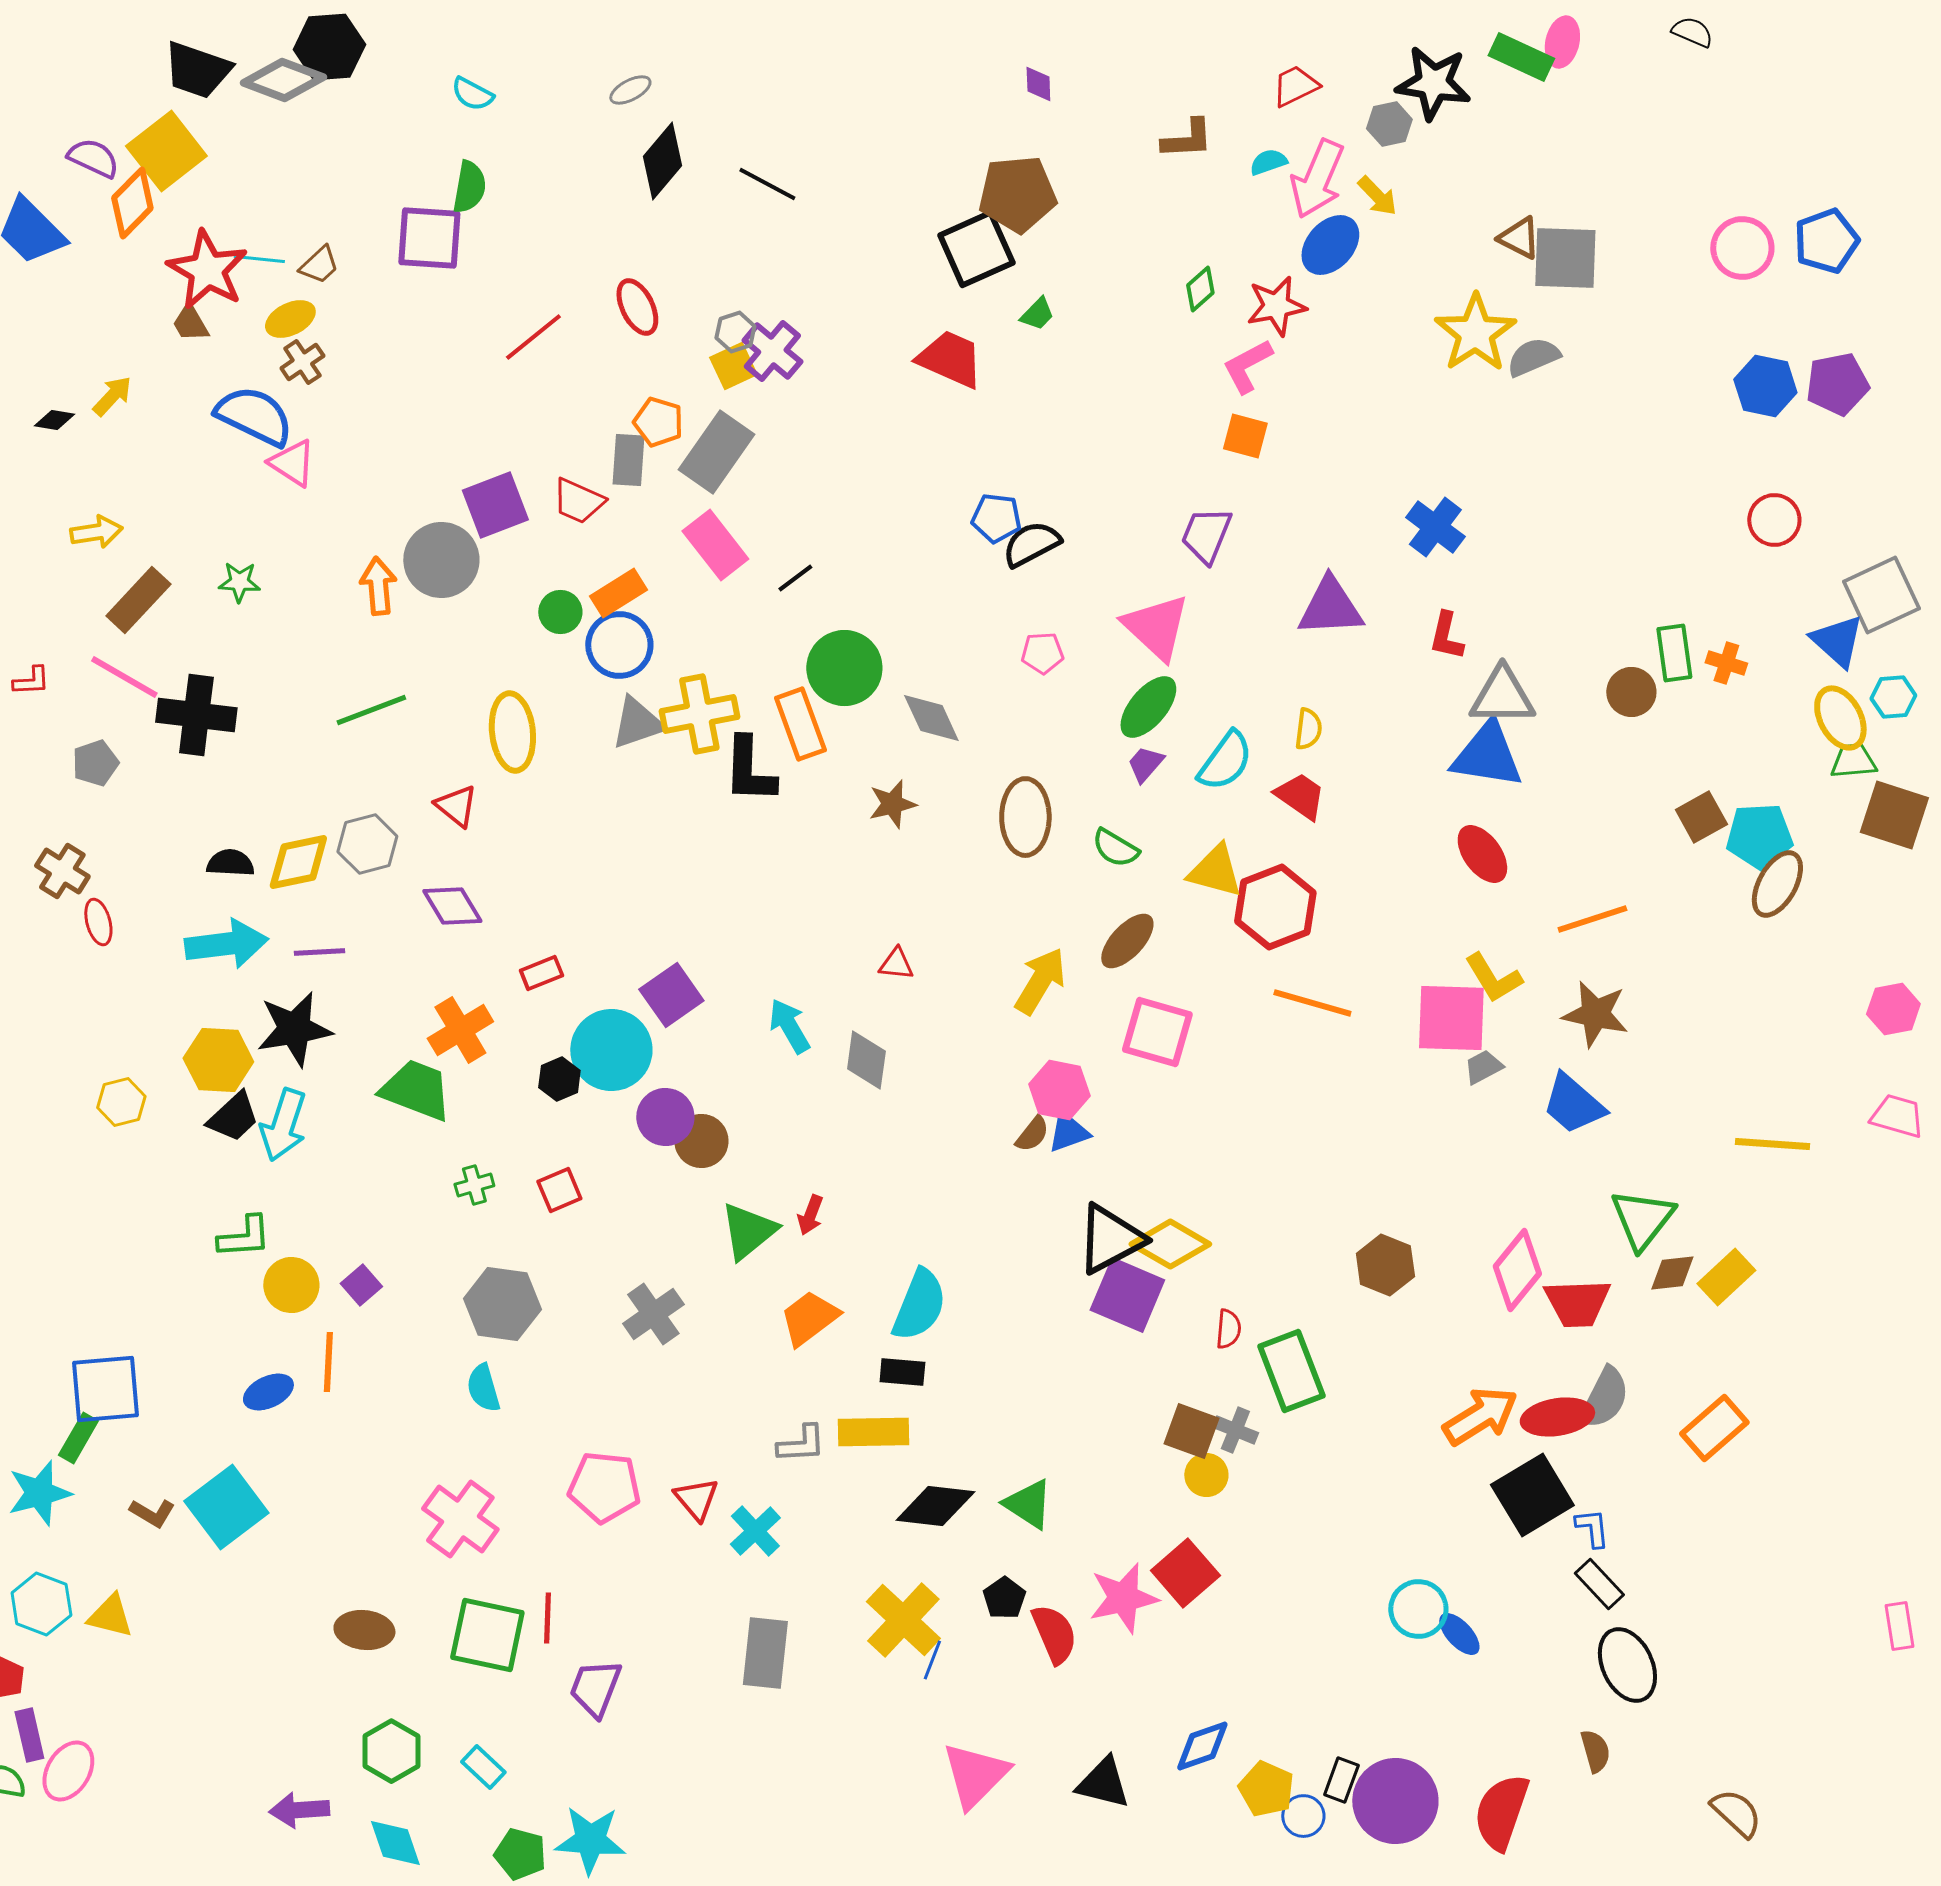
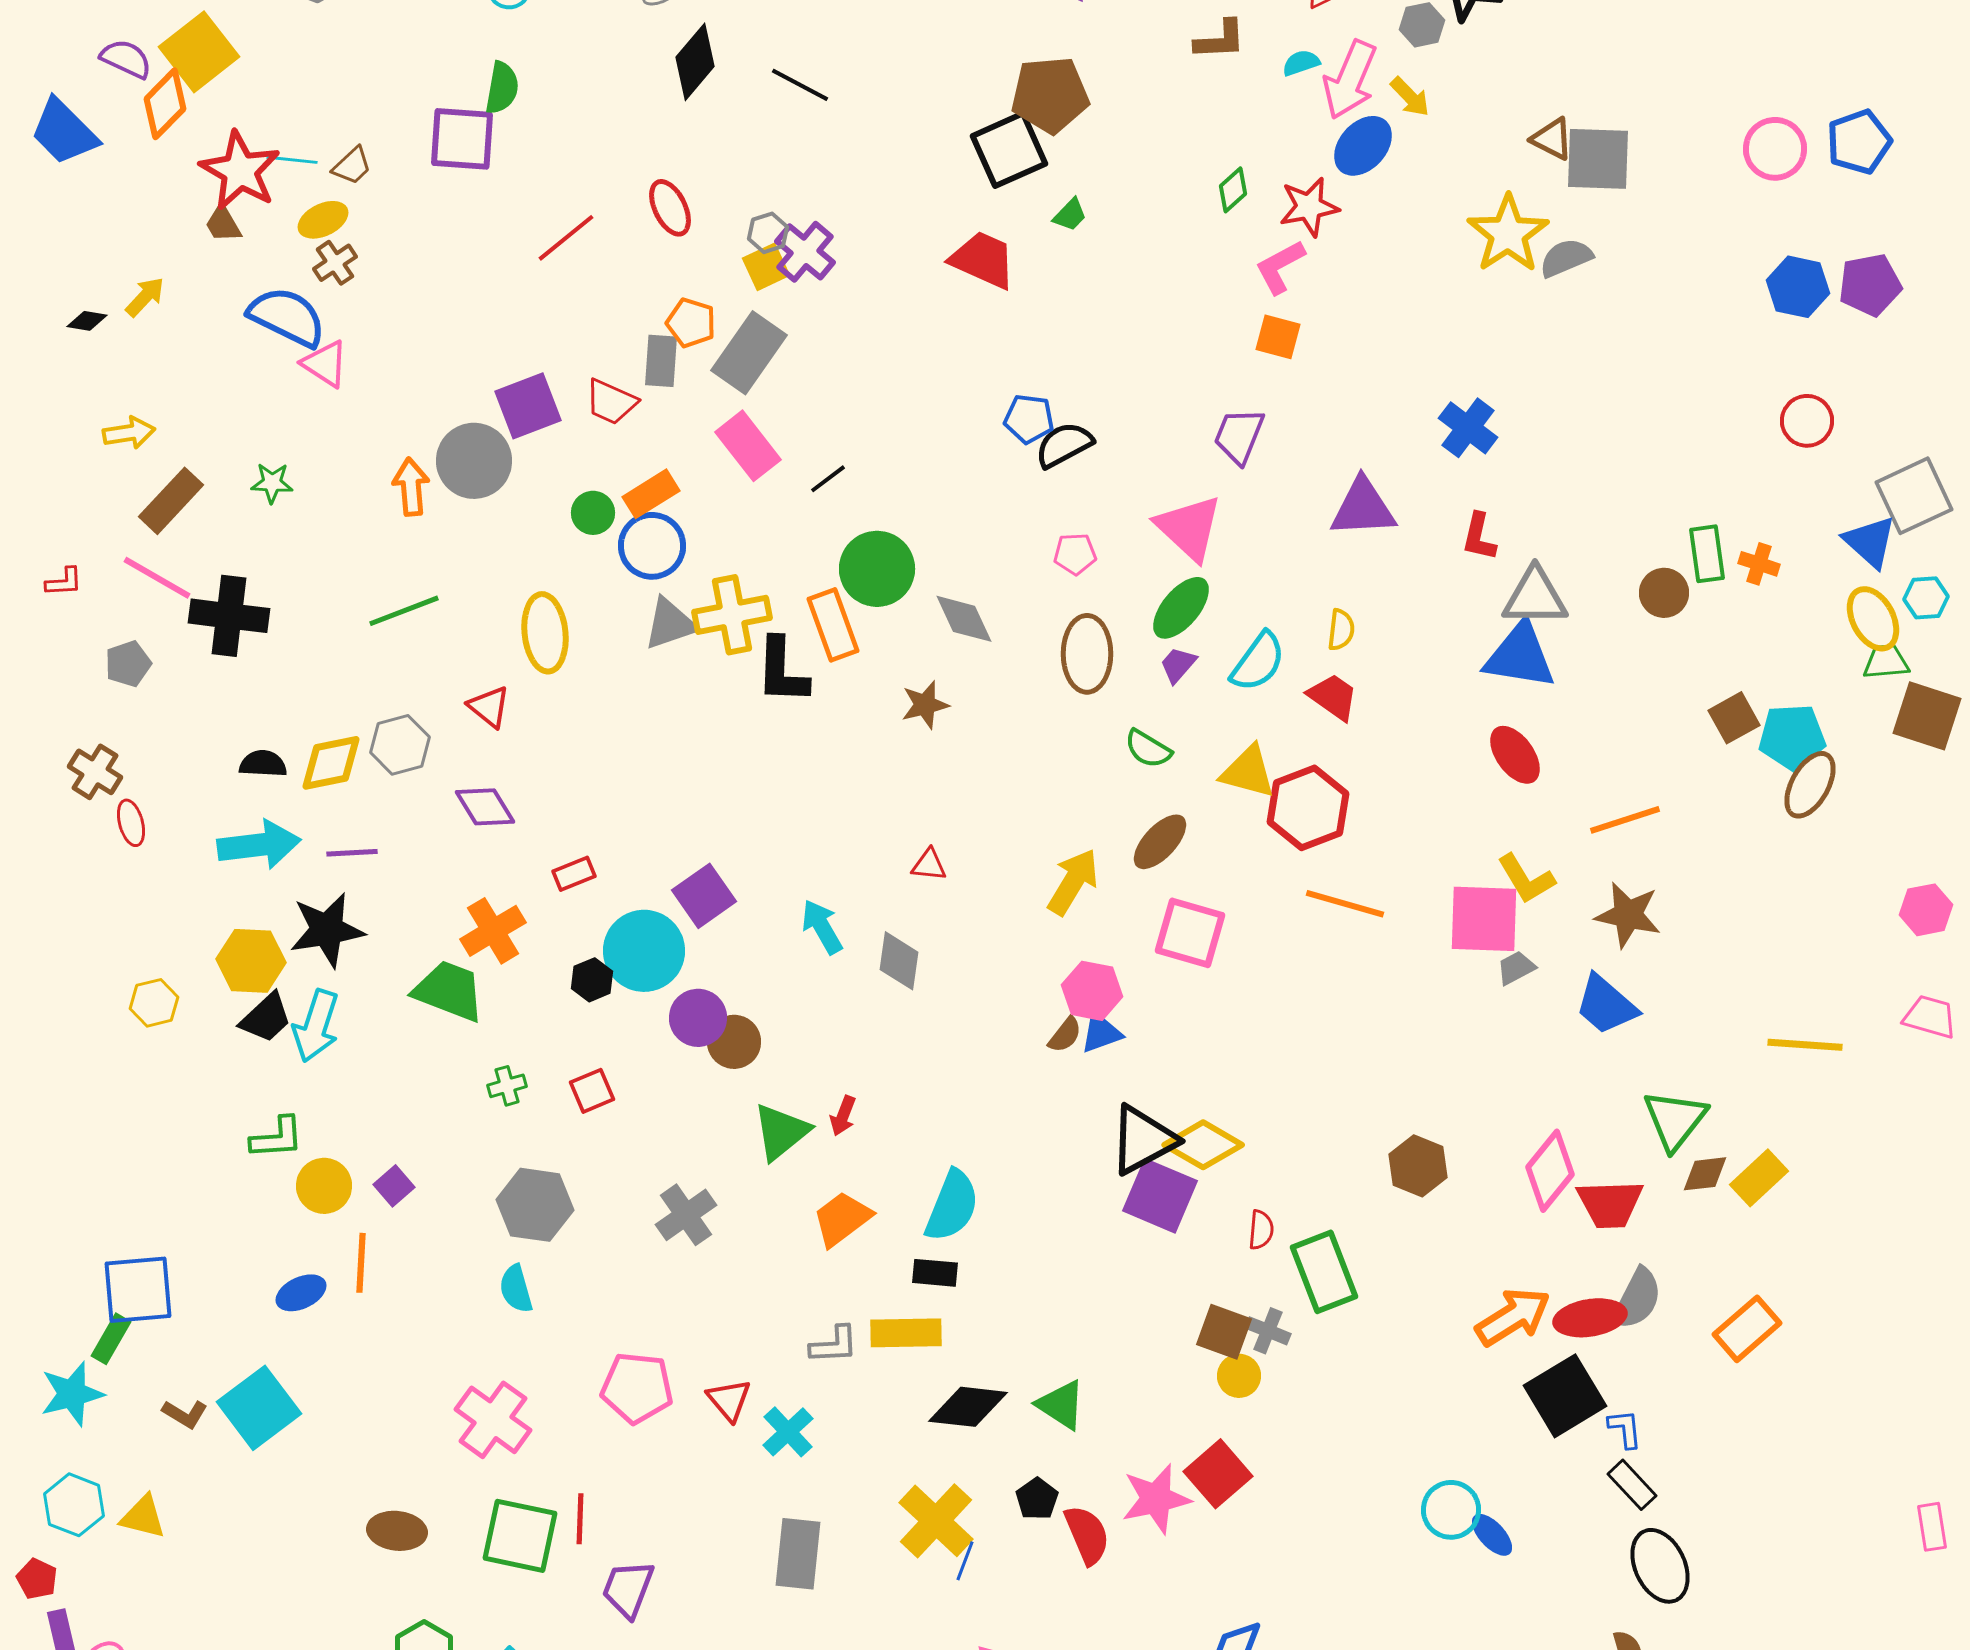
brown ellipse: (1025, 817) -> (1087, 654), moved

